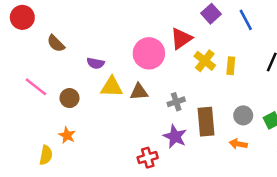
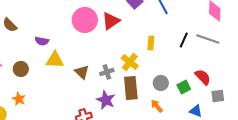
pink circle: (149, 53) -> (85, 20), moved
yellow cross: (205, 61) -> (130, 62), moved
brown triangle: (139, 92) -> (82, 72), moved, turned 49
orange arrow: (238, 144) -> (157, 106), turned 40

